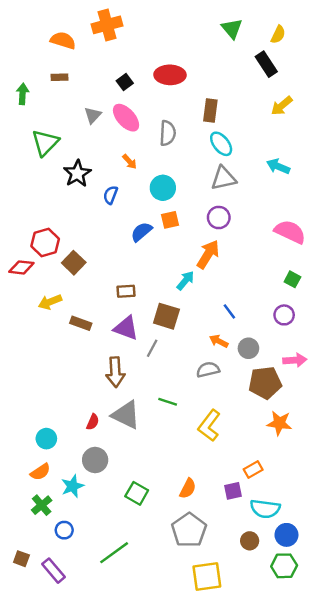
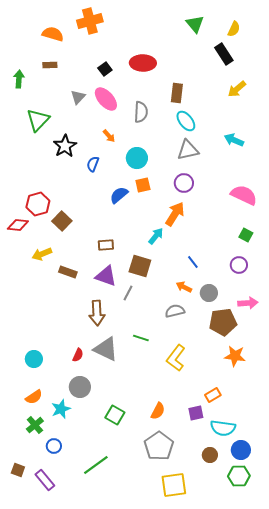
cyan circle: (46, 439) -> (34, 359), moved

